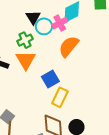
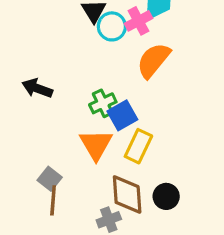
green cross: (25, 40) -> (103, 103), moved
orange triangle: (26, 60) -> (96, 145), moved

